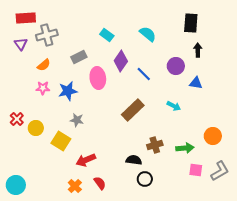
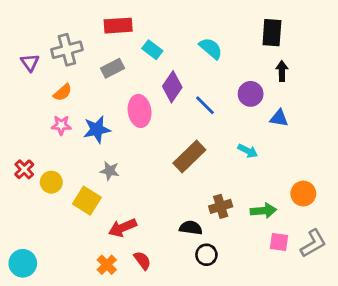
red rectangle: (26, 18) -> (118, 26), moved
gray rectangle: (79, 57) -> (112, 68), moved

